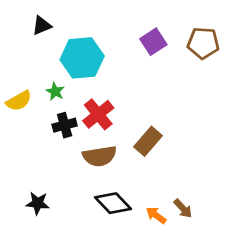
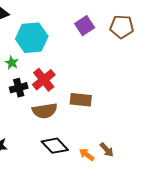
brown rectangle: (148, 141) -> (81, 100), turned 55

